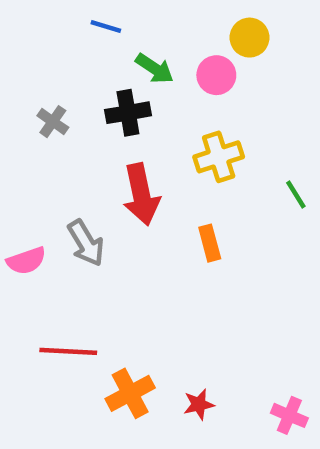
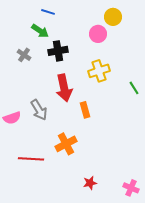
green arrow: (154, 69) -> (40, 31), moved
orange rectangle: (210, 243) -> (85, 110), moved
orange cross: (130, 393) -> (66, 144), moved

